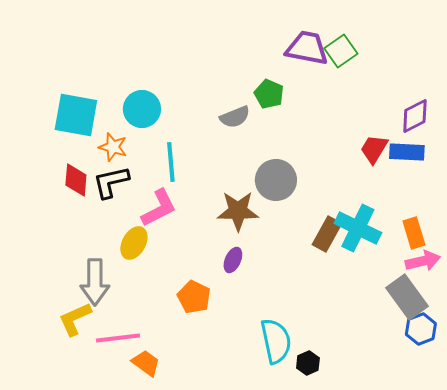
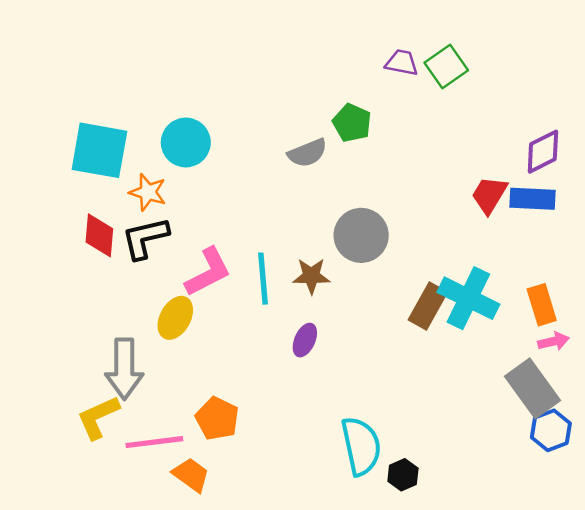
purple trapezoid: (307, 48) -> (402, 63), size x0.6
cyan line: (171, 162) -> (263, 279), moved
brown star: (238, 211) -> (311, 276), size x0.7
pink arrow: (423, 261) -> (553, 341), size x0.7
orange pentagon: (194, 297) -> (217, 419), moved

